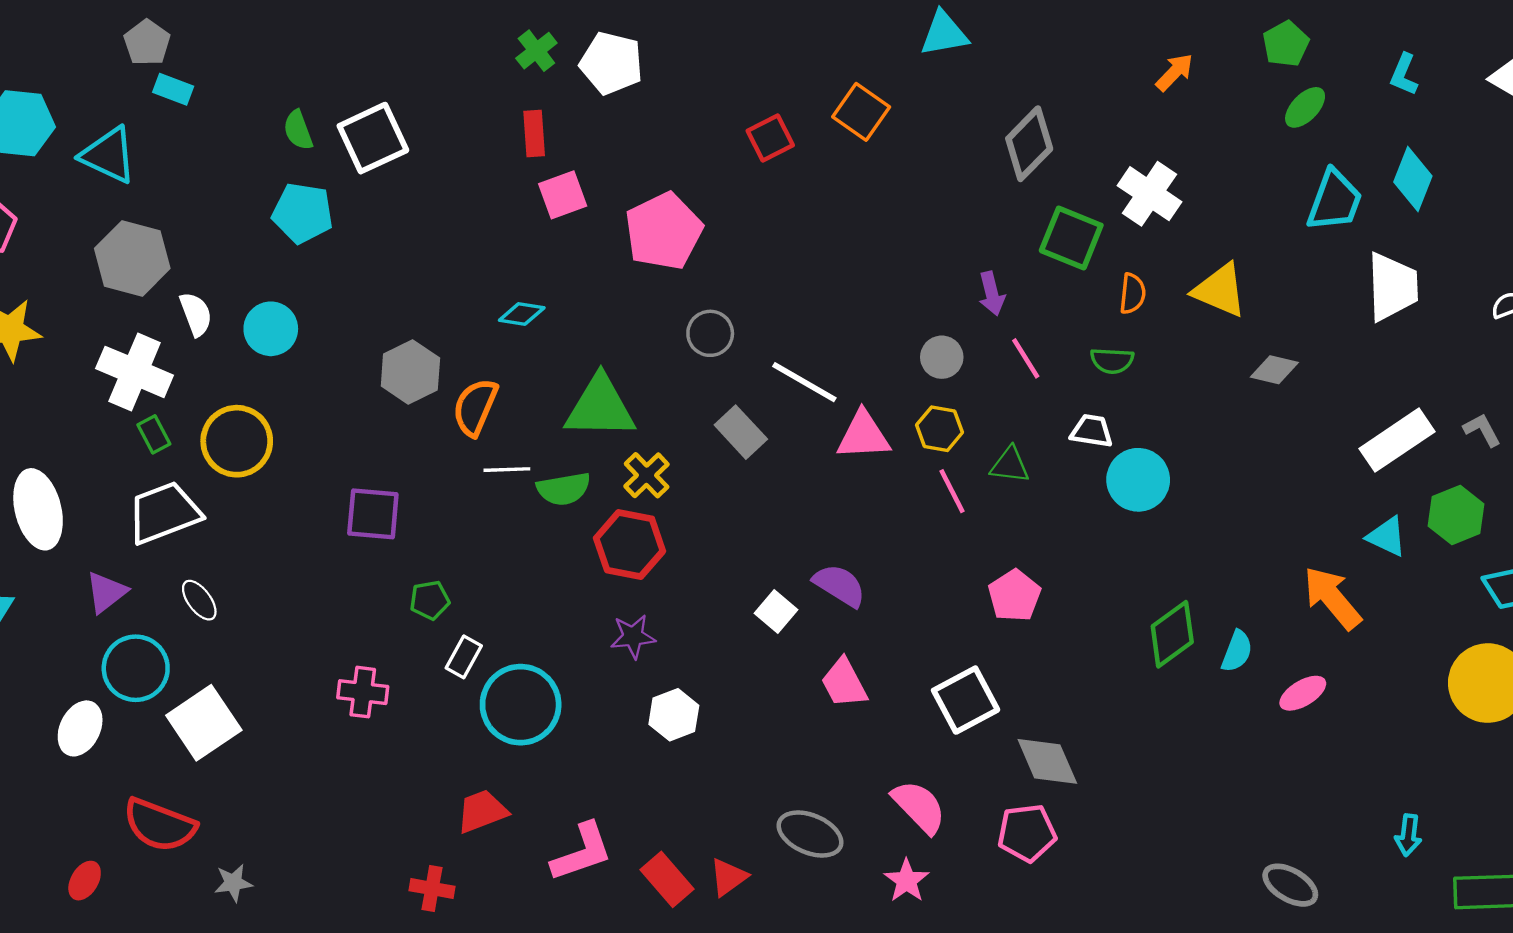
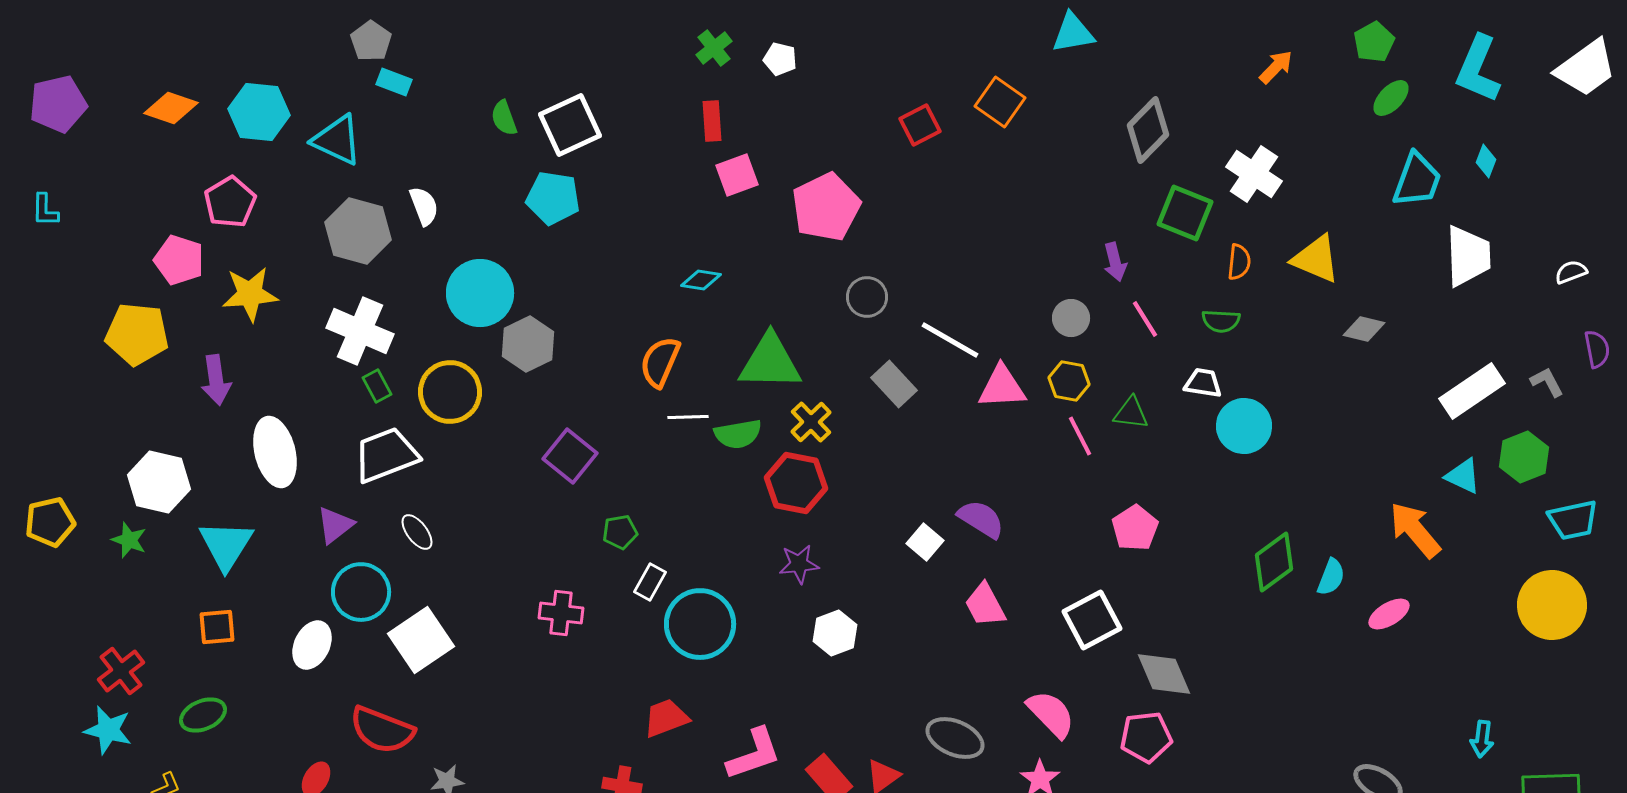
white pentagon: (611, 63) -> (780, 59), size x0.6
cyan L-shape: (1404, 74) -> (1478, 69), size x1.8
cyan diamond: (1413, 179) -> (1486, 161), size x0.6
cyan pentagon: (303, 213) -> (553, 198), moved
white semicircle: (196, 314) -> (424, 206), moved
cyan circle: (271, 329) -> (480, 293), size x1.4
gray hexagon: (410, 372) -> (528, 344), moved
purple square: (373, 514) -> (570, 456), turned 34

